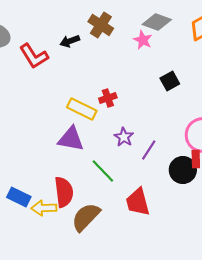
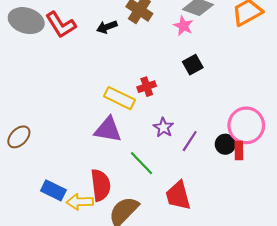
red L-shape: (34, 56) -> (61, 25), moved
black square: (170, 81) -> (193, 65), moved
black circle: (183, 170) -> (225, 144), moved, size x0.7

